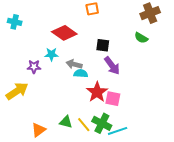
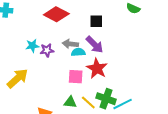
cyan star: (51, 54) -> (32, 46), moved
purple arrow: (112, 66) -> (95, 45), moved
purple star: (34, 67) -> (47, 50), moved
pink square: (113, 99) -> (76, 77), moved

